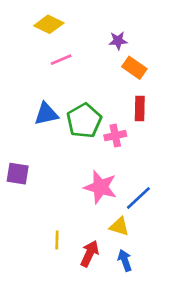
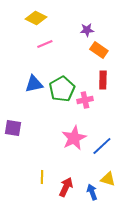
pink star: (100, 187) -> (74, 138), turned 30
yellow triangle: (119, 226) -> (108, 179), moved

